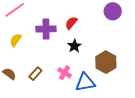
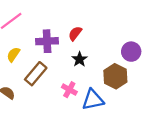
purple circle: (113, 11) -> (131, 52), moved
brown rectangle: (35, 74) -> (36, 74), moved, size x1.5

